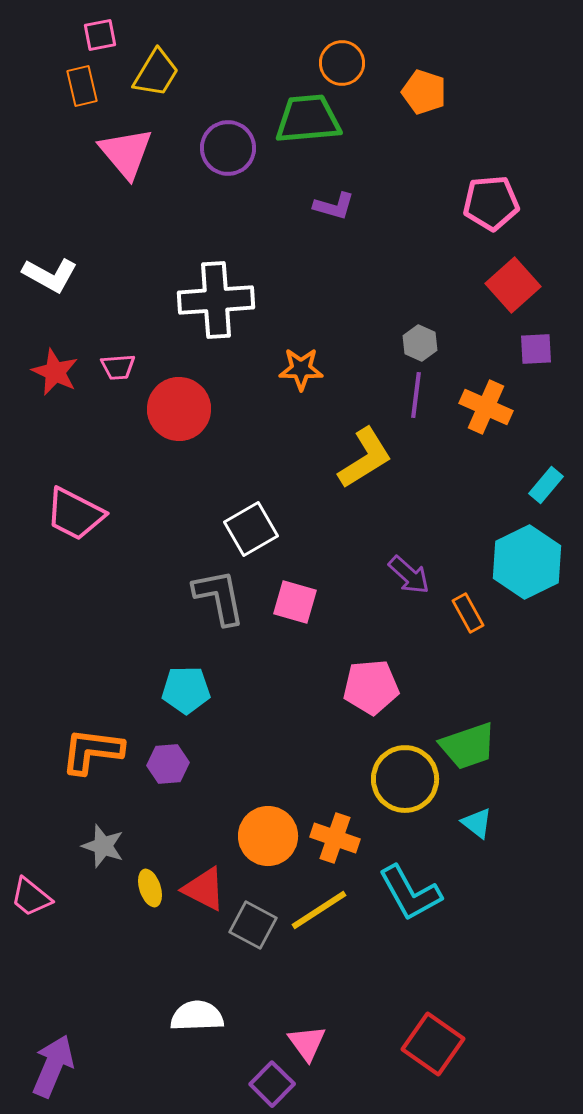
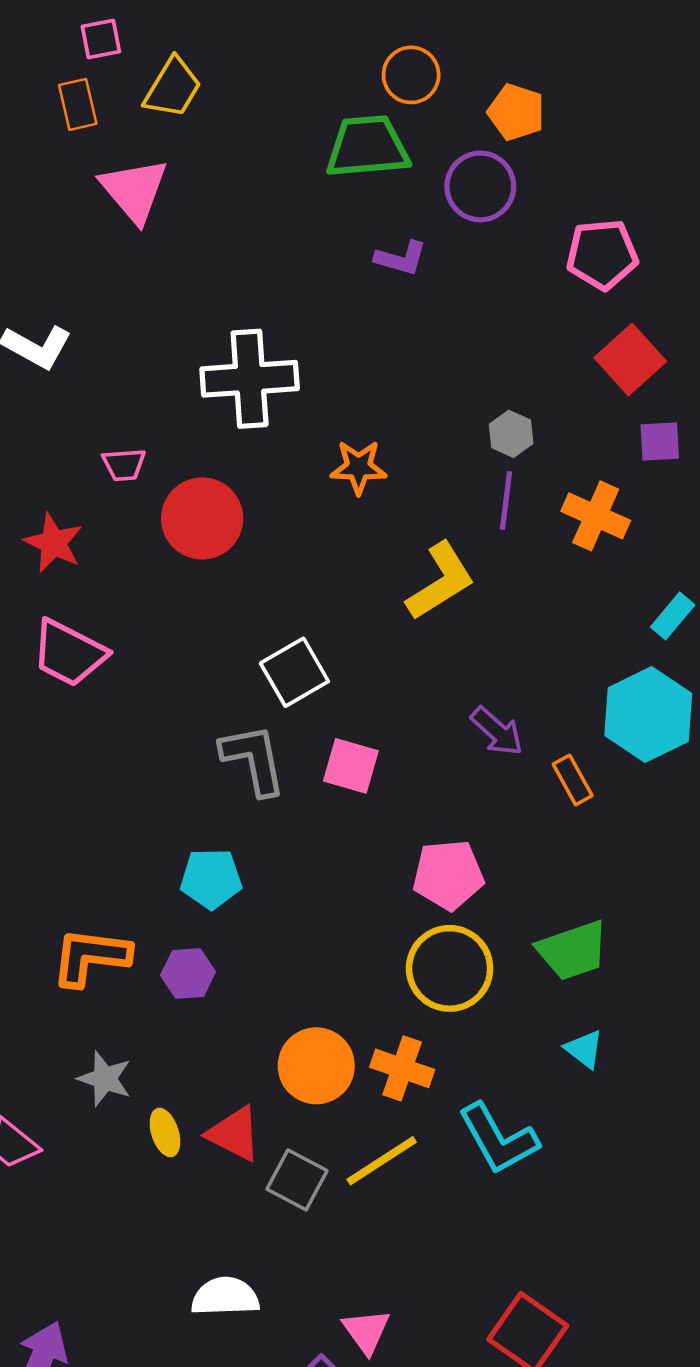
purple circle: (228, 148) -> (480, 186), moved
red star: (55, 372) -> (53, 543), moved
yellow circle: (405, 779) -> (450, 968), moved

